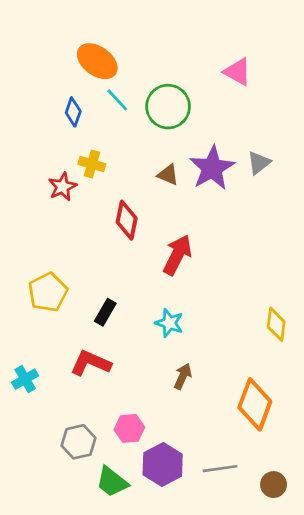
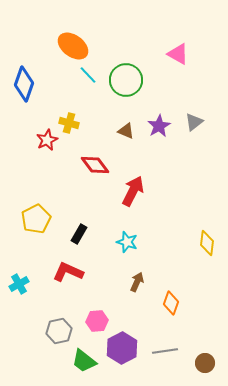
blue diamond: (73, 112) -> (24, 84), moved, size x1.6
purple star: (212, 168) -> (159, 126), size x0.7
red diamond: (127, 220) -> (95, 165), turned -48
orange diamond: (255, 404) -> (171, 303), moved, size x0.6

